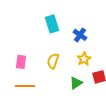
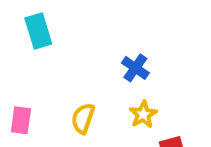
cyan rectangle: (52, 24) -> (38, 31), moved

